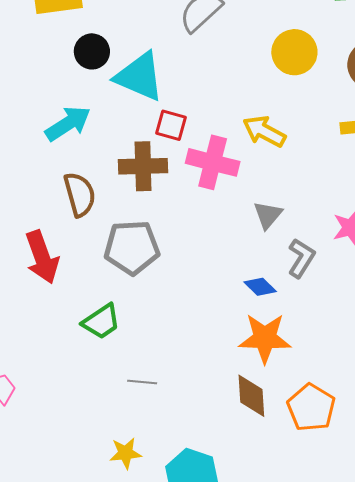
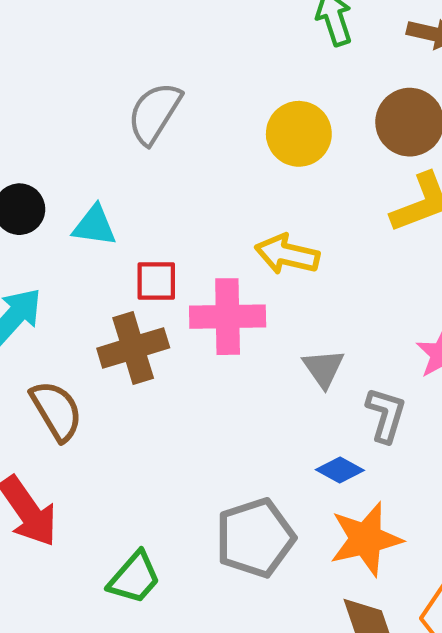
cyan triangle: (139, 76) -> (94, 226), size x0.6
gray pentagon: (132, 247) -> (255, 538), moved

